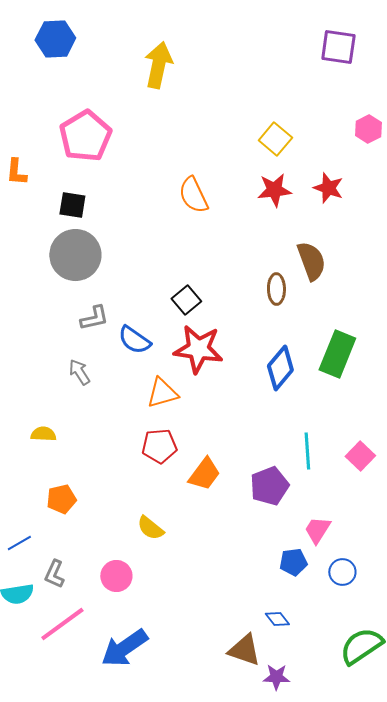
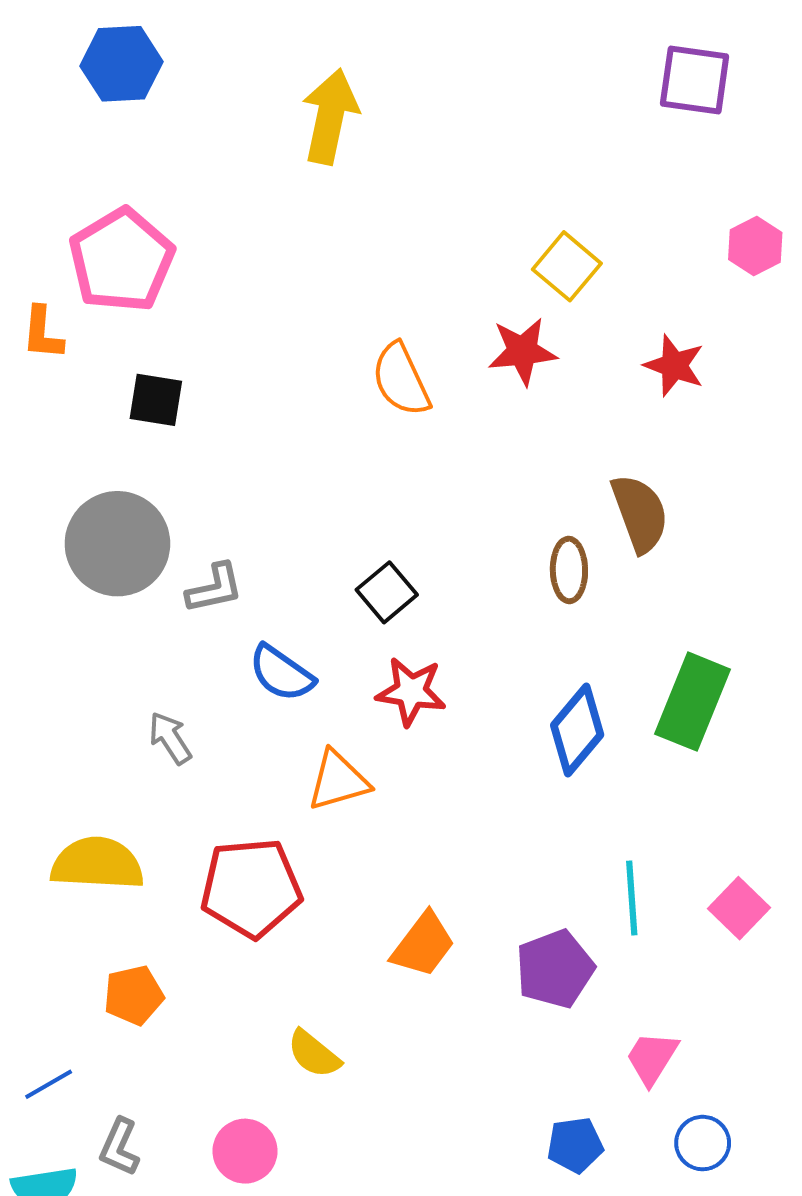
pink pentagon: (85, 136) -> (121, 260), moved
red star: (274, 190) -> (522, 351), moved
gray circle: (75, 255) -> (117, 544), moved
gray L-shape: (94, 318) -> (215, 588), moved
red star: (198, 349) -> (411, 691), size x0.7
yellow semicircle: (43, 434) -> (97, 864), size x1.8
red pentagon: (159, 446) -> (251, 888), moved, size x1.4
blue pentagon: (293, 562) -> (575, 1145), moved

